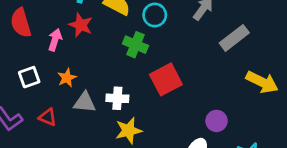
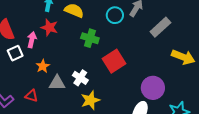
cyan circle: (155, 15) -> (115, 15), moved
white square: (29, 77) -> (15, 53), moved
white cross: (117, 98) -> (80, 78), turned 35
purple circle: (217, 121) -> (153, 88), size x1.5

